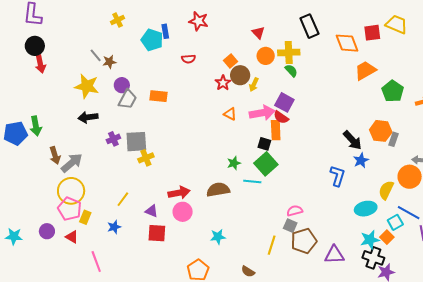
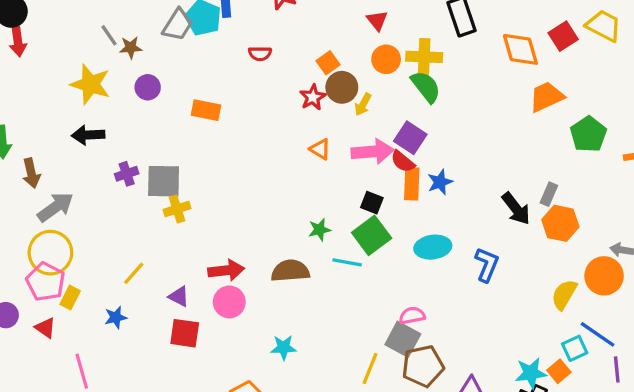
red square: (372, 33) -> (563, 36), turned -30
green semicircle: (291, 71) -> (426, 87), size x1.5
gray trapezoid: (127, 99) -> (178, 25), moved
orange rectangle: (276, 130) -> (412, 184), moved
orange hexagon: (381, 131) -> (560, 223), moved
gray rectangle: (393, 139) -> (549, 194), moved
brown arrow: (55, 155) -> (31, 173), moved
blue star: (361, 160) -> (440, 182), moved
cyan ellipse: (366, 209) -> (433, 247), moved
gray square: (290, 226) -> (403, 339), size x1.5

